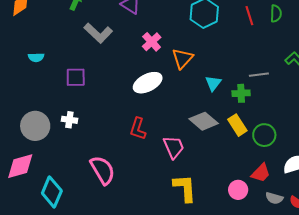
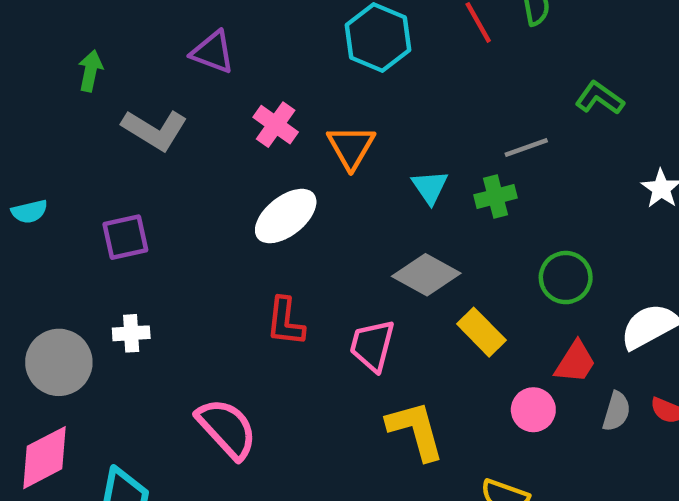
yellow rectangle: (237, 125) -> (481, 332), moved
pink trapezoid: (174, 147) -> (372, 345), turned -130
gray semicircle: (274, 198) -> (616, 411), turned -78

